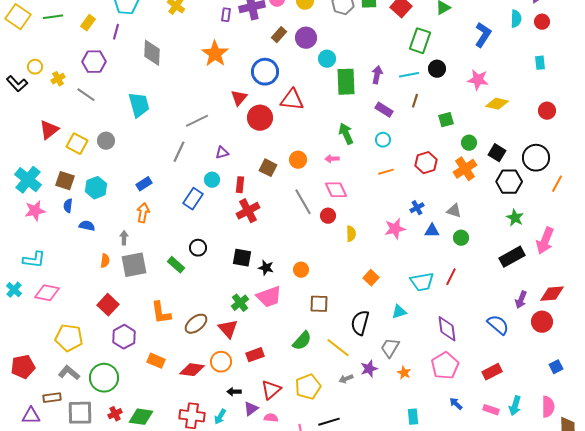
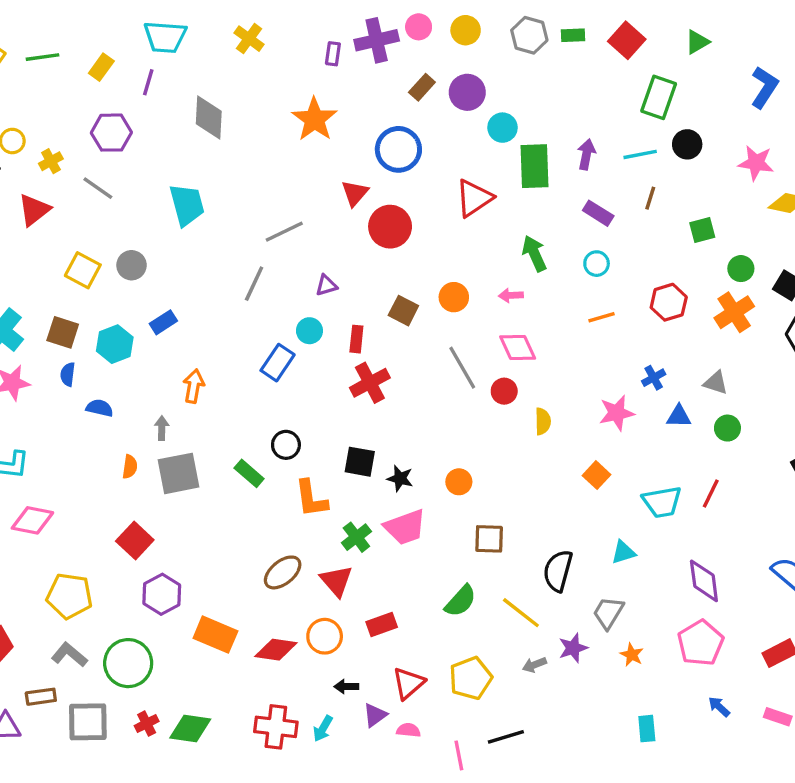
red triangle: (292, 100) -> (474, 198), moved, turned -40
red triangle: (49, 130) -> (34, 210), moved
blue rectangle: (144, 184) -> (163, 322), moved
orange square: (371, 278) -> (597, 475), moved
orange L-shape: (161, 313) -> (311, 499), moved
orange rectangle: (156, 361) -> (215, 635), size x1.4

